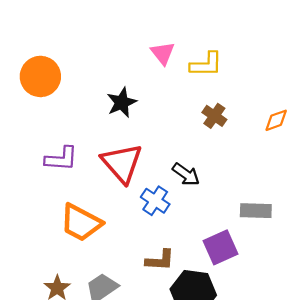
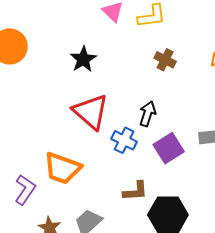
purple L-shape: (61, 159) -> (25, 190), moved, turned -52
black arrow: (186, 174) -> (148, 114), turned -100
purple square: (221, 247) -> (169, 148), moved

